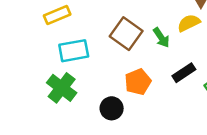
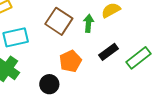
green arrow: (161, 38) -> (88, 23), turned -138

